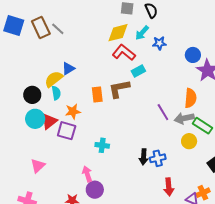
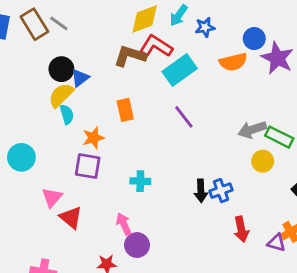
cyan rectangle: (138, 71) -> (180, 70), size x1.6
brown L-shape: (119, 89) -> (130, 56), moved, turned 35
black circle: (32, 95) -> (61, 69), moved
orange semicircle: (190, 98) -> (233, 62), moved, turned 78
purple line: (163, 112) -> (184, 117), moved
cyan circle: (35, 119) -> (21, 157), moved
red triangle: (49, 121) -> (71, 218), moved, turned -36
pink triangle: (38, 166) -> (52, 197), moved

